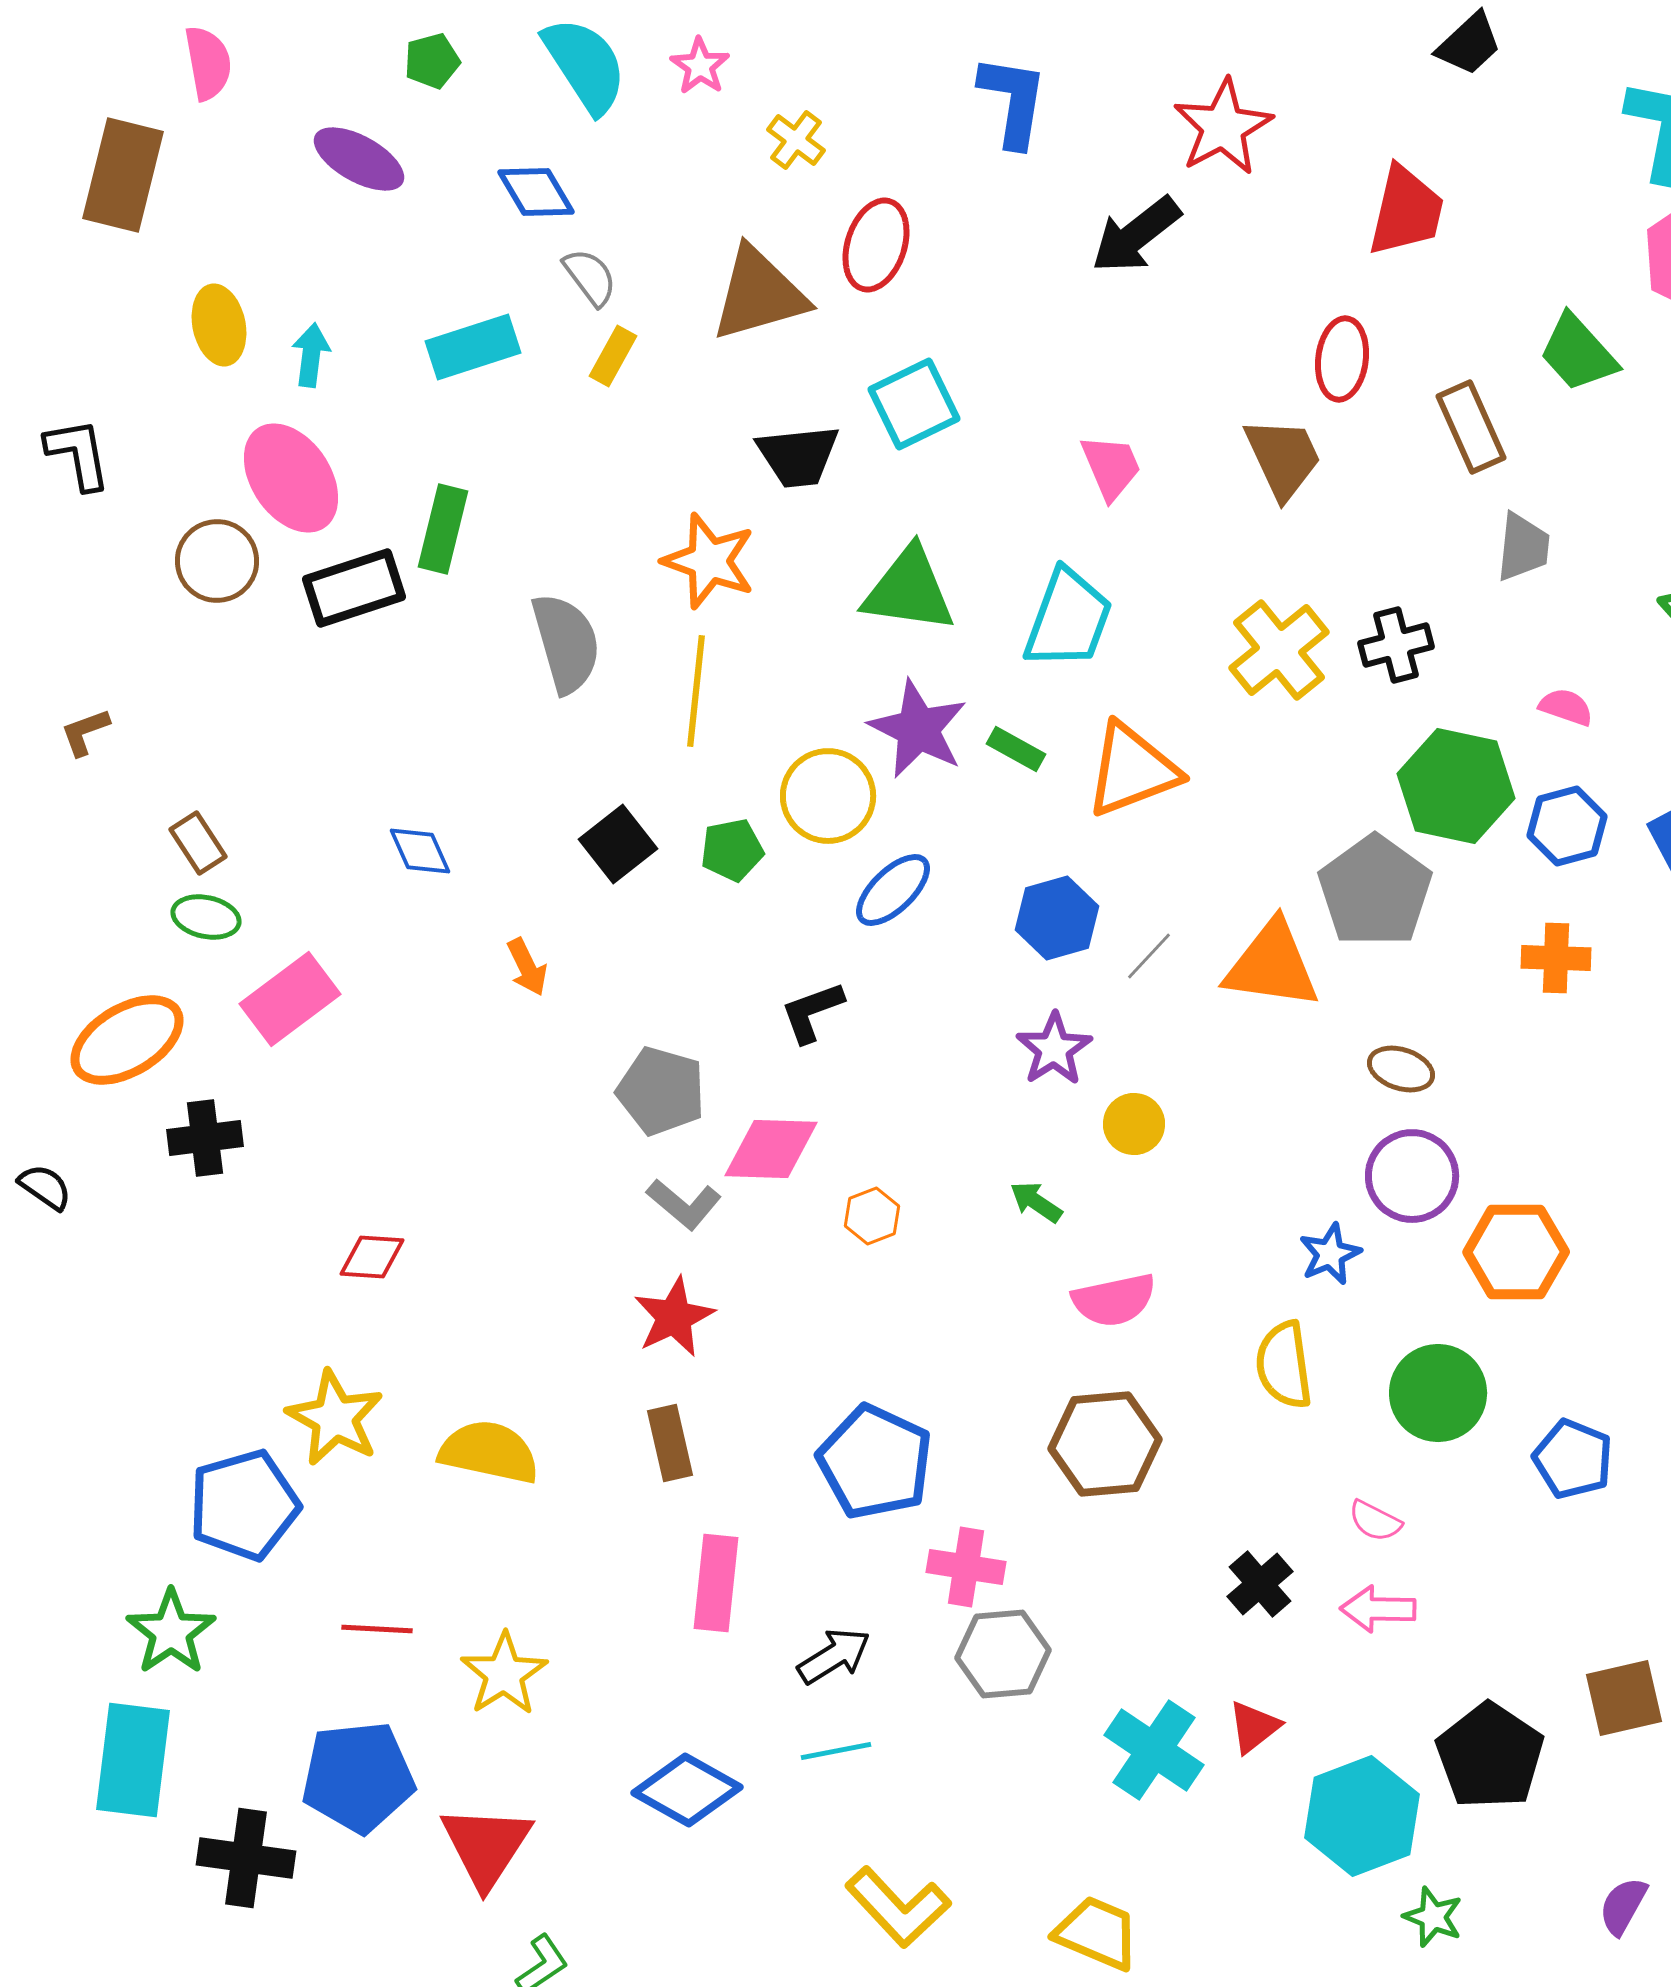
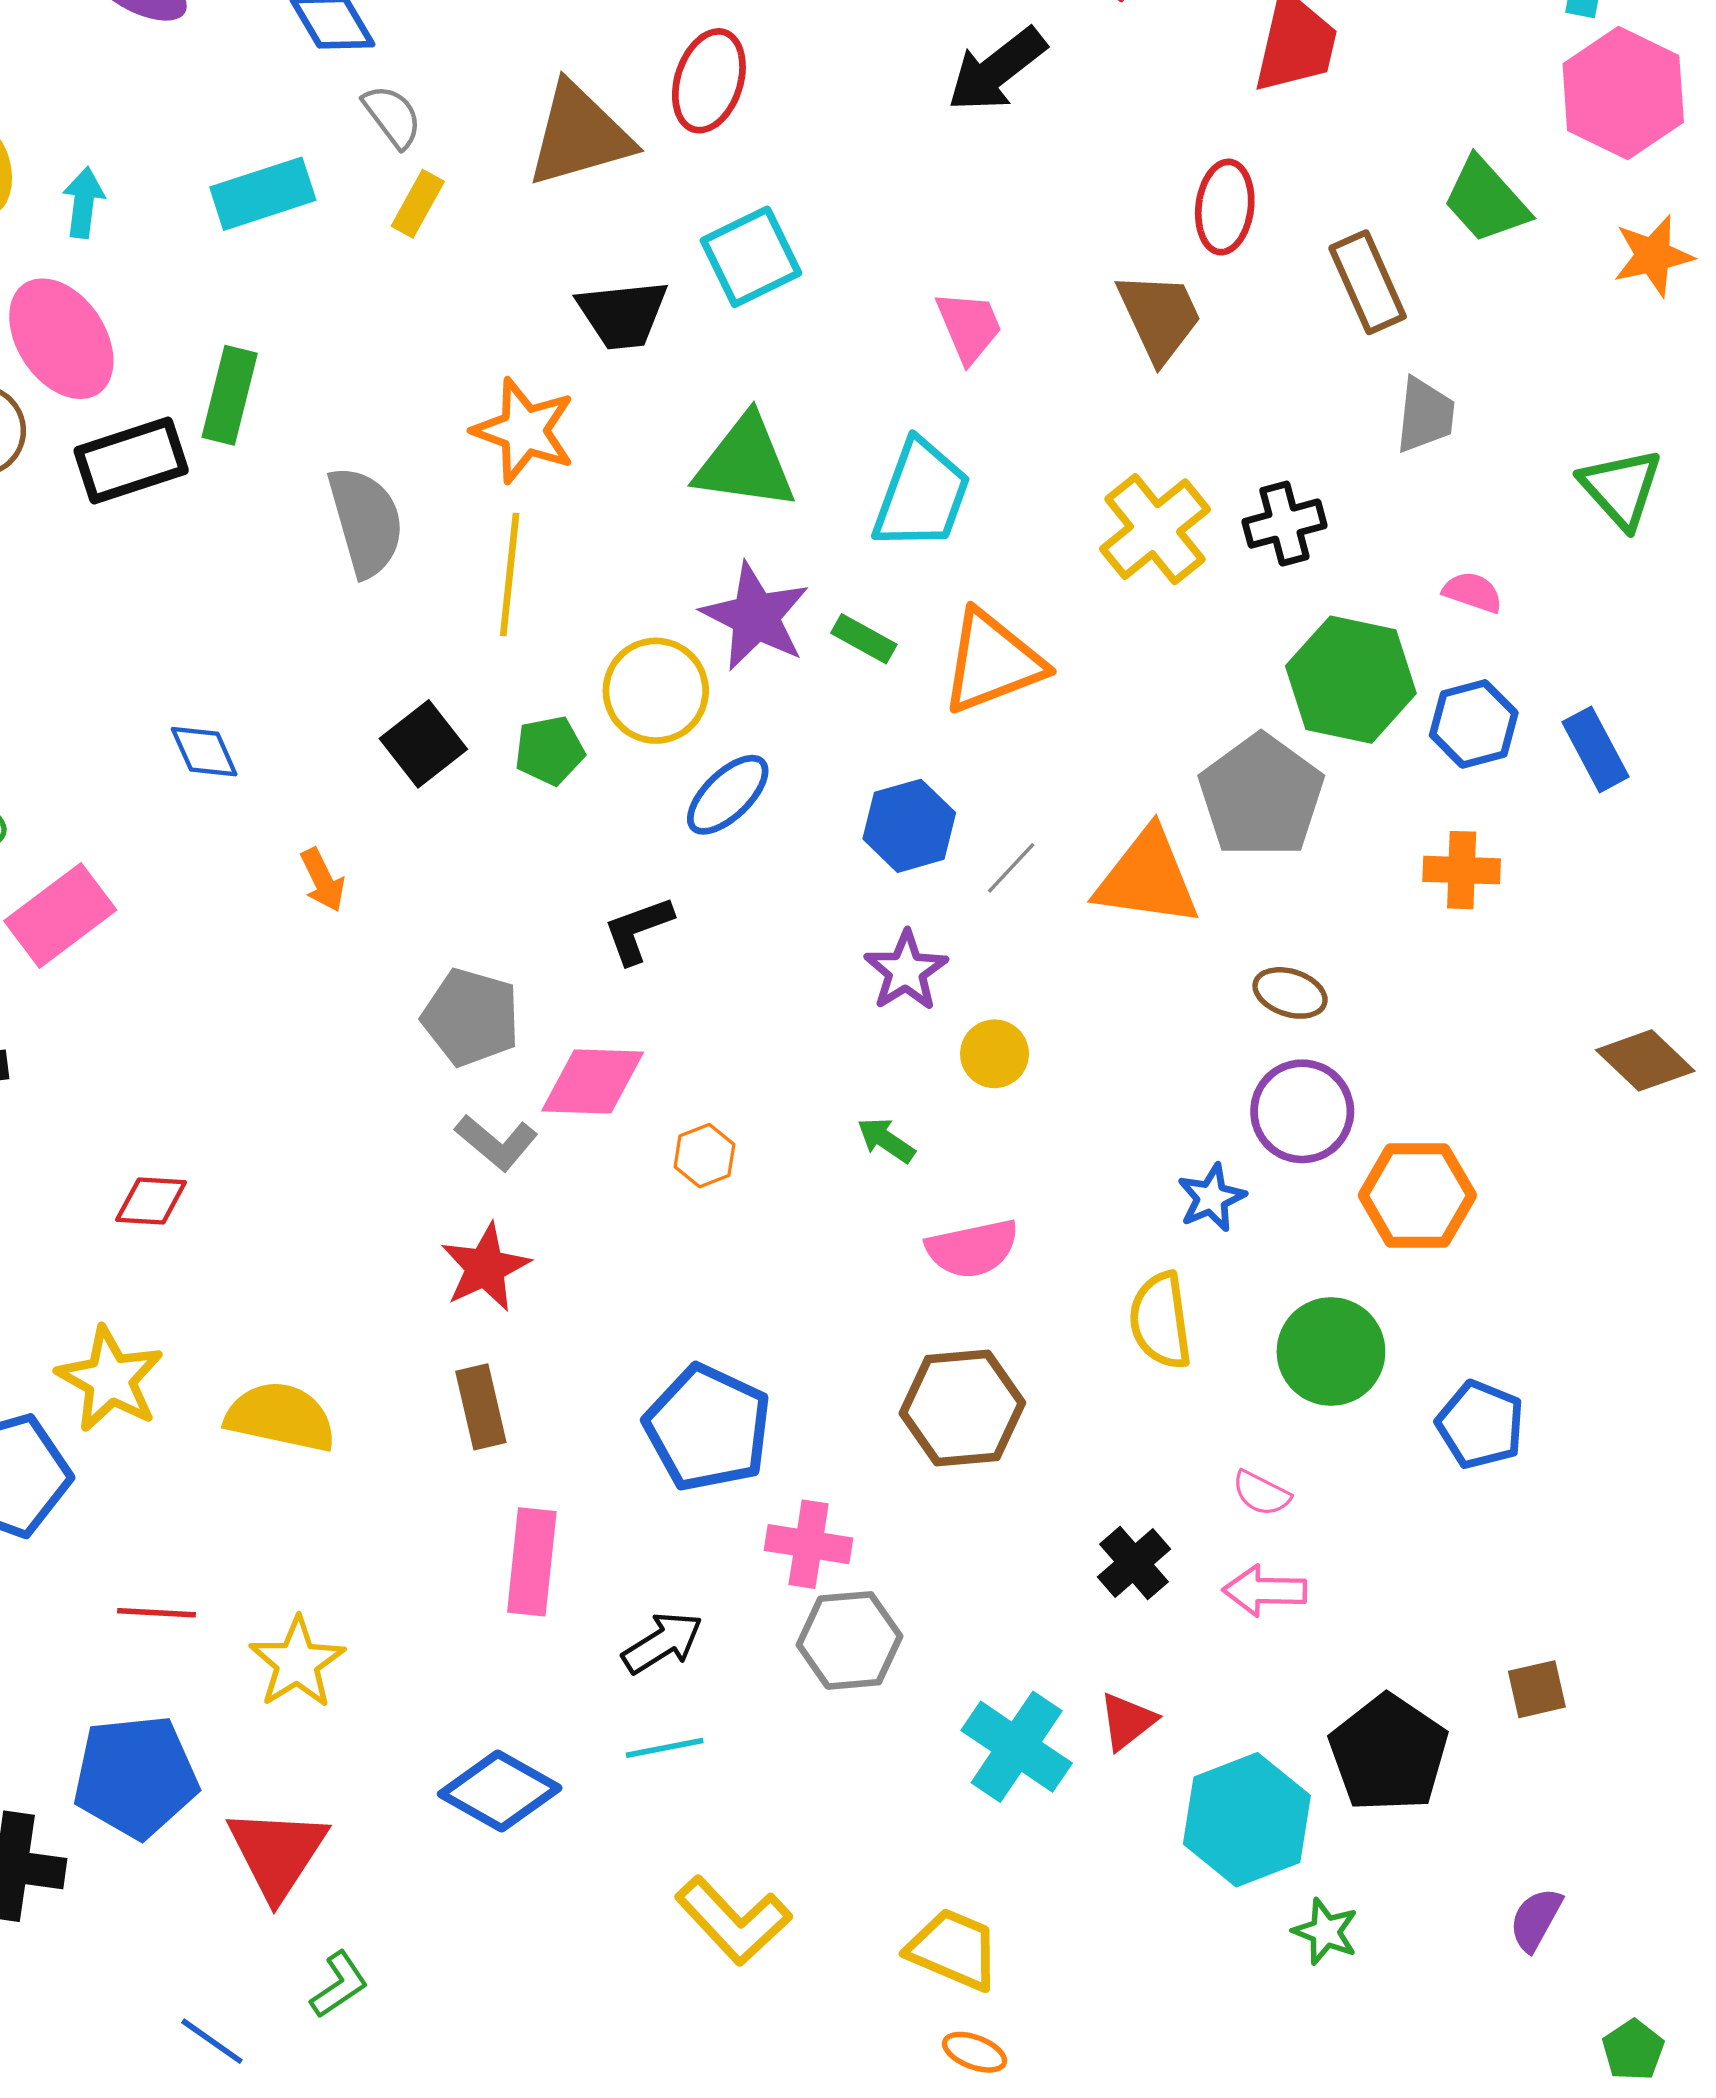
brown square: (1624, 1698) -> (1537, 1689), size x0.7

